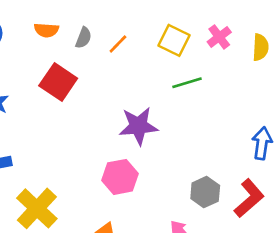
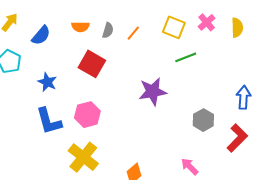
pink hexagon: (120, 177) -> (87, 115), moved
gray hexagon: (205, 192) -> (203, 120), moved

